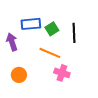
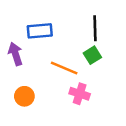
green square: (52, 29) -> (92, 55), moved
black line: (74, 33) -> (95, 28), moved

